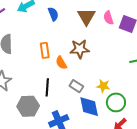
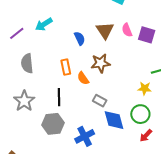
blue semicircle: (53, 14) -> (80, 38), moved
yellow star: (103, 86) -> (145, 88), moved
black line: (47, 87) -> (59, 97), moved

